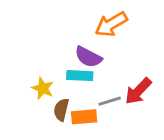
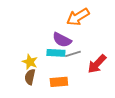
gray line: (110, 101) -> (73, 54), moved
brown semicircle: (61, 110) -> (30, 77), moved

